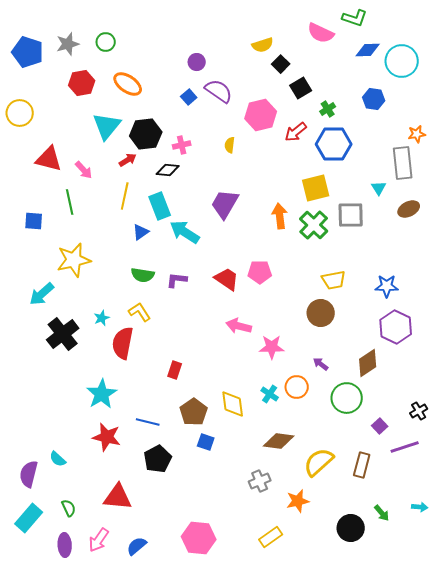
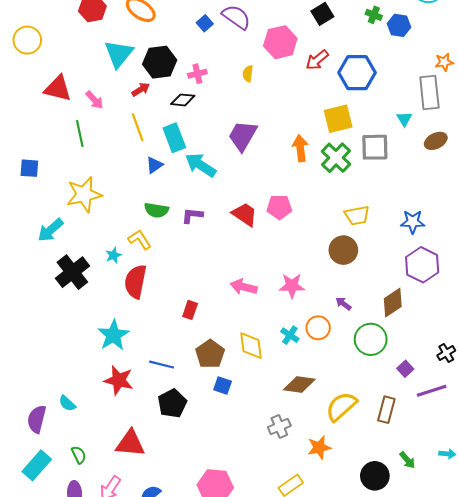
green cross: (328, 109) -> (374, 15), moved, turned -35
yellow line: (125, 196) -> (138, 127), turned -32
blue square: (34, 221) -> (29, 168), moved
yellow L-shape: (140, 312) -> (140, 240), moved
pink arrow: (239, 326) -> (244, 287), moved

